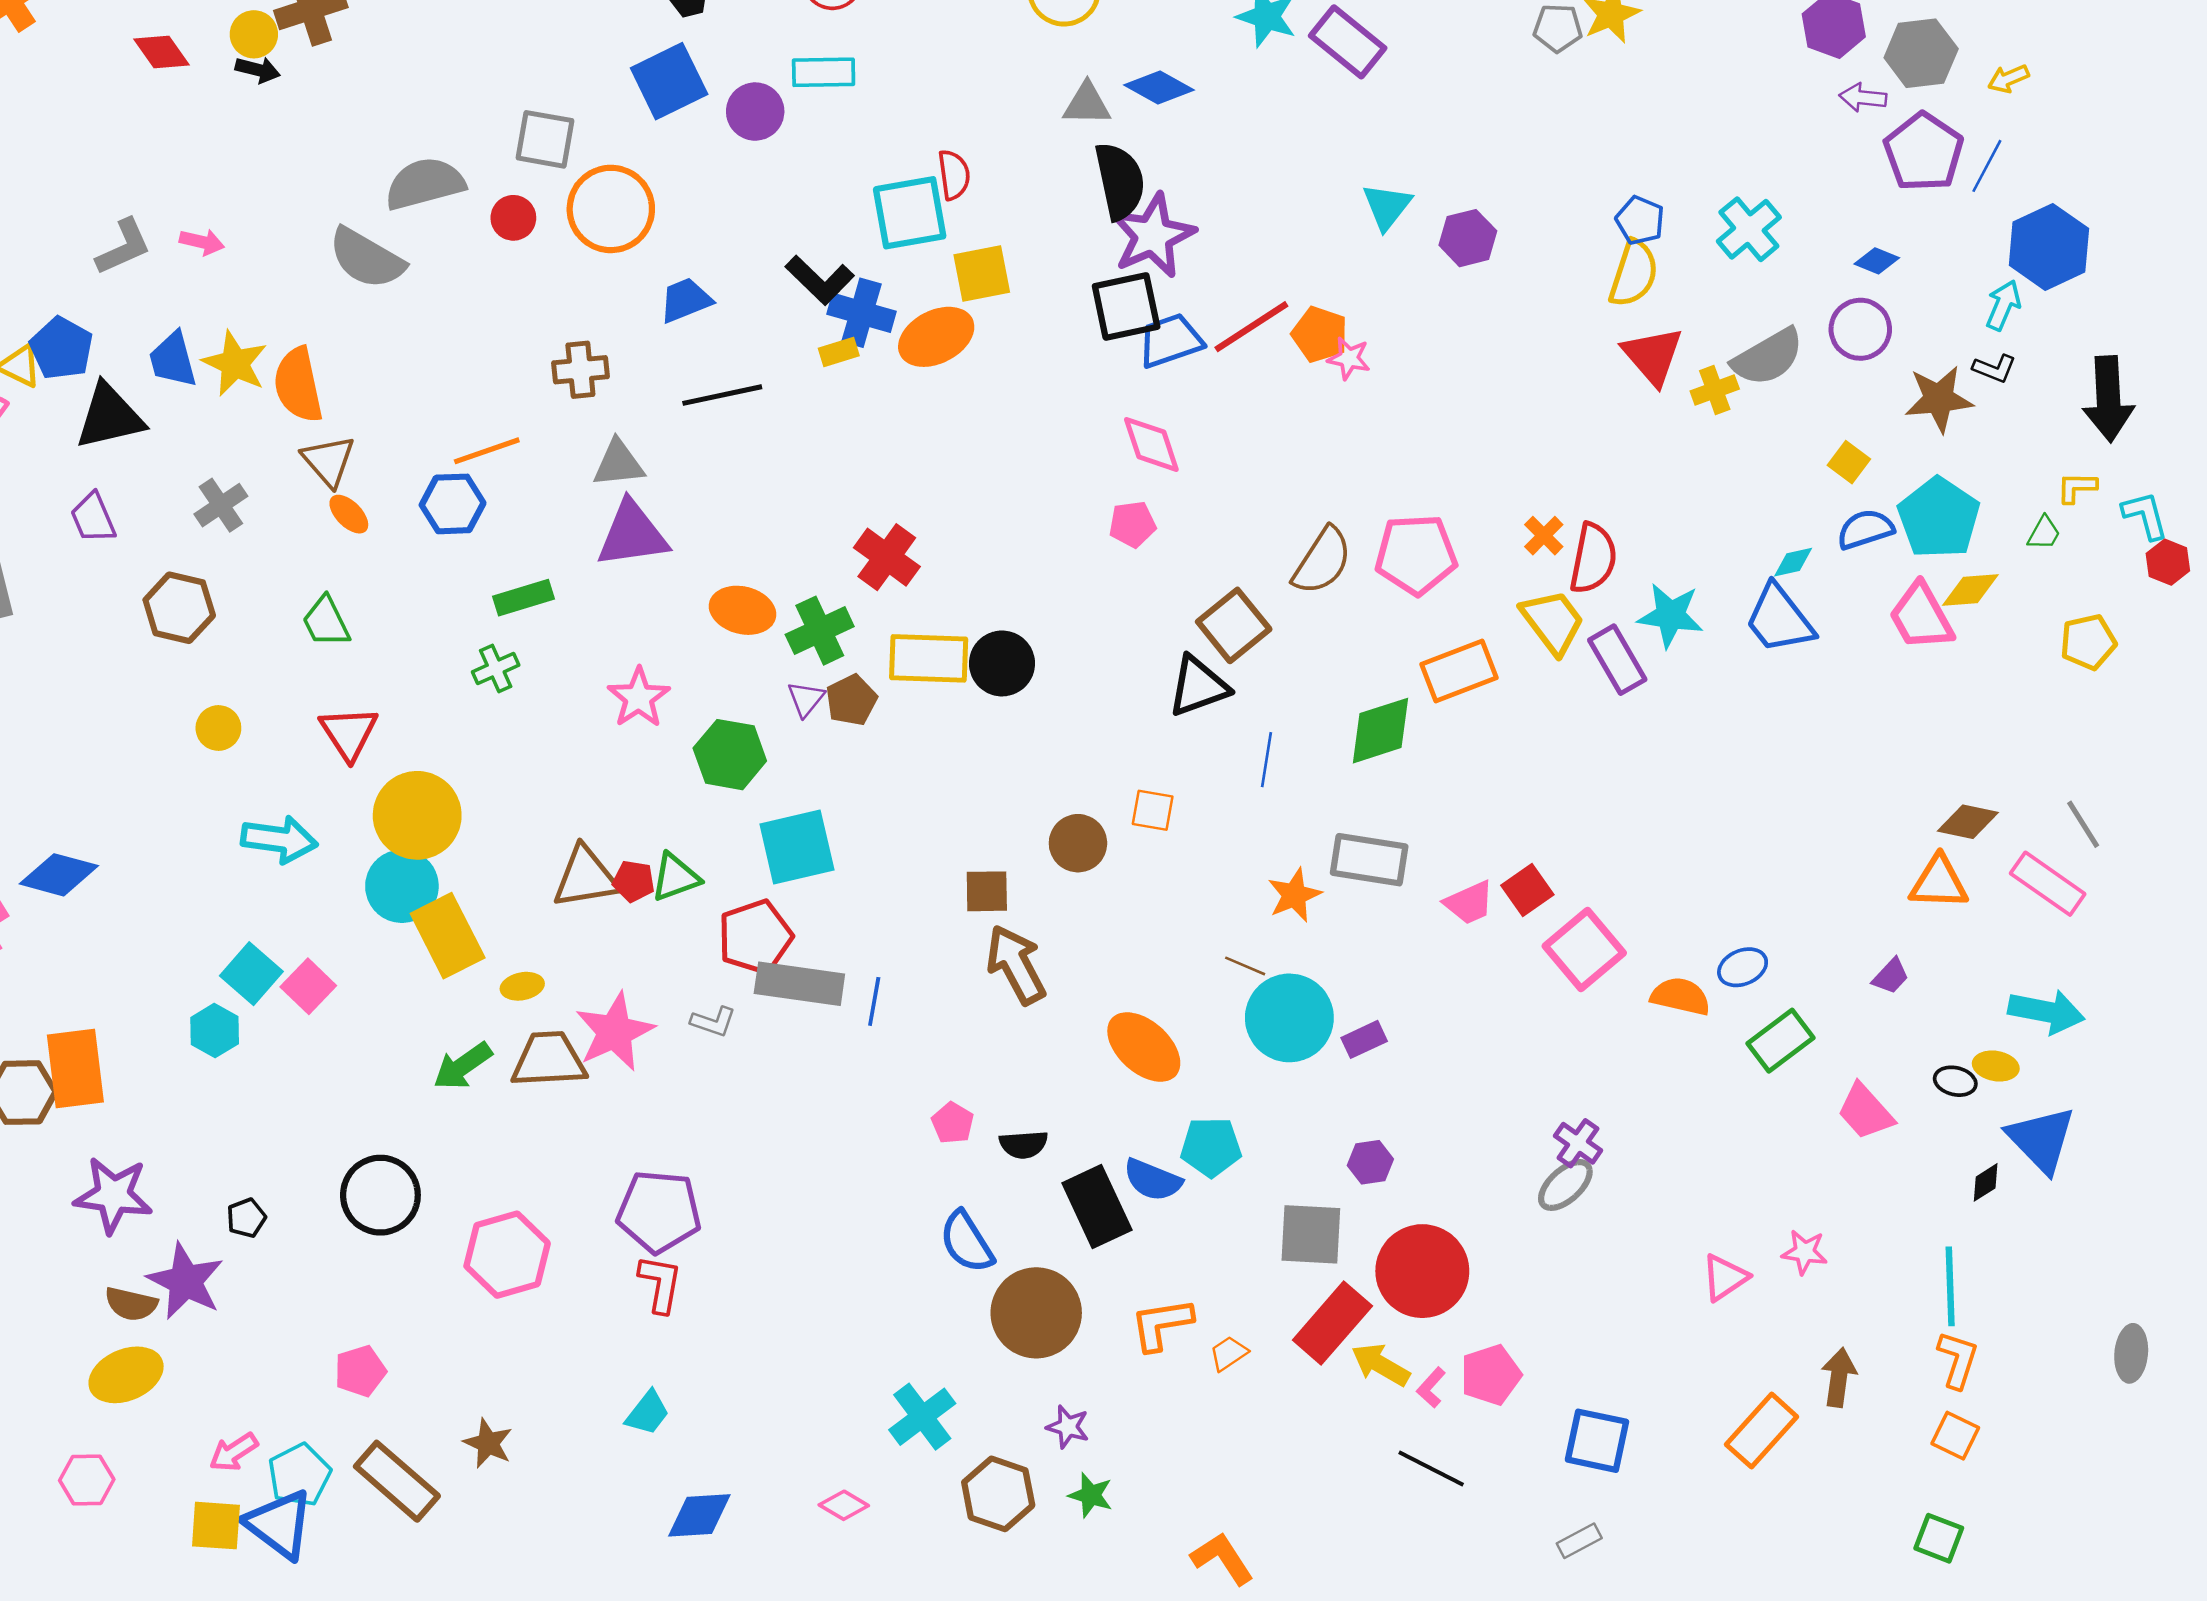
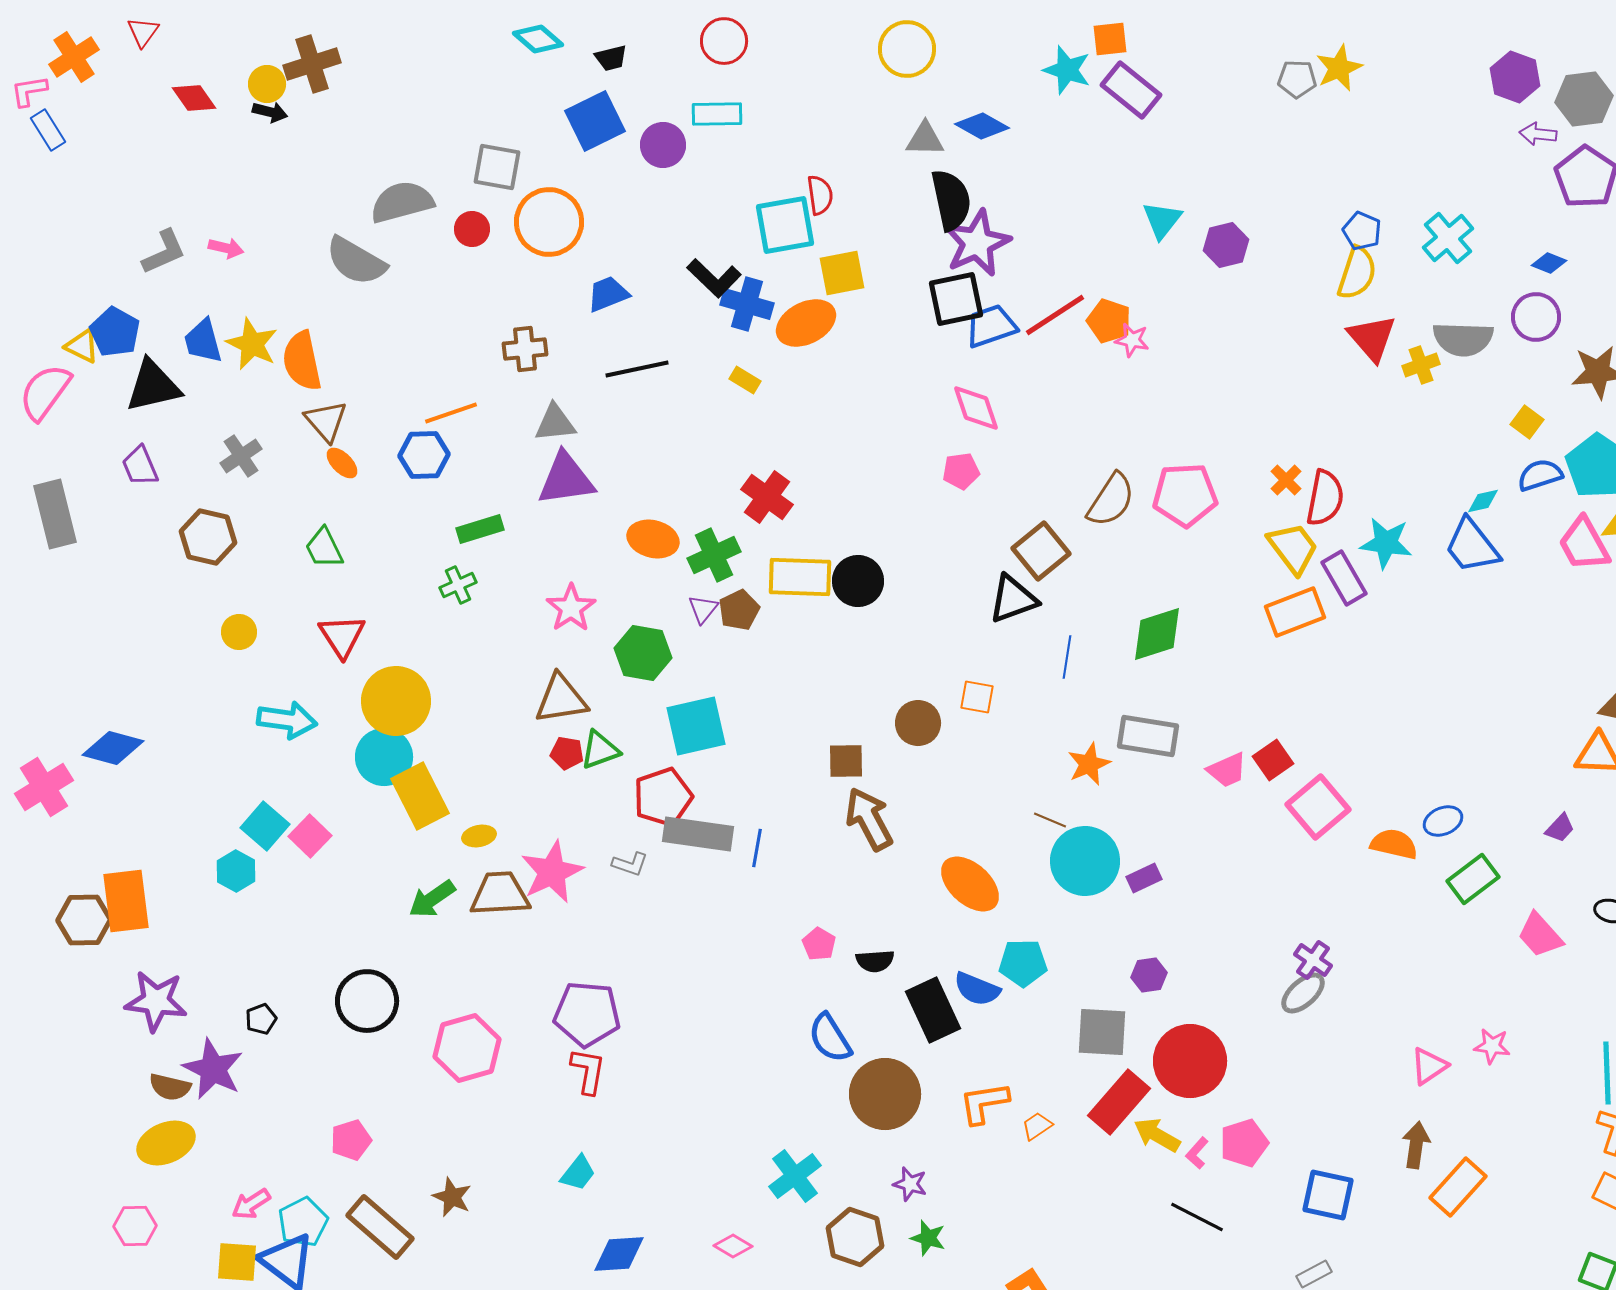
yellow rectangle: (839, 352) -> (745, 380), moved, turned 48
gray semicircle: (1768, 357) -> (1463, 339), turned 32
orange rectangle: (1459, 671) -> (1295, 612), moved
brown triangle: (586, 877) -> (561, 699), moved
brown arrow: (1839, 1377) -> (1416, 1145), moved

